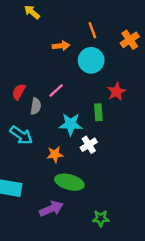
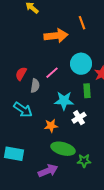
orange arrow: (61, 46) -> (56, 36), size x1.6
cyan circle: (91, 60) -> (81, 64), moved
green star: (101, 218) -> (84, 161), moved

